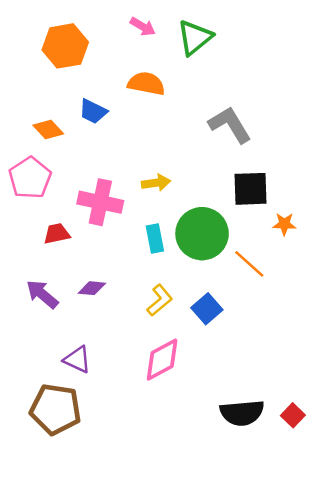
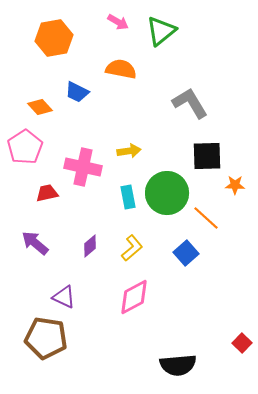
purple diamond: (92, 288) -> (90, 246), moved, turned -45
blue square: (207, 309) -> (186, 253), moved
black semicircle: (242, 413) -> (178, 365), moved

